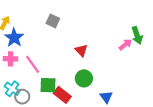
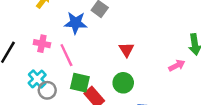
blue star: (14, 38) -> (76, 23), moved, turned 30
pink arrow: (125, 45) -> (177, 65), moved

